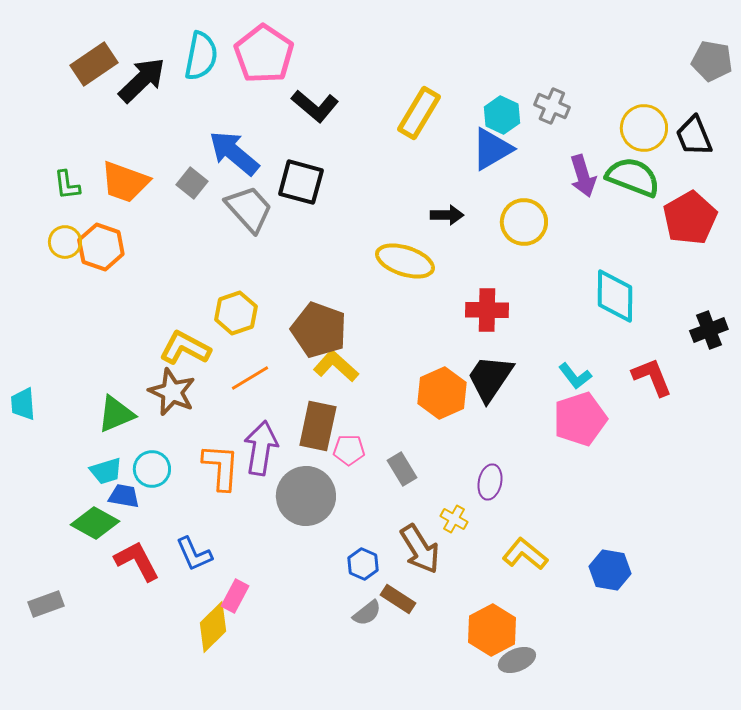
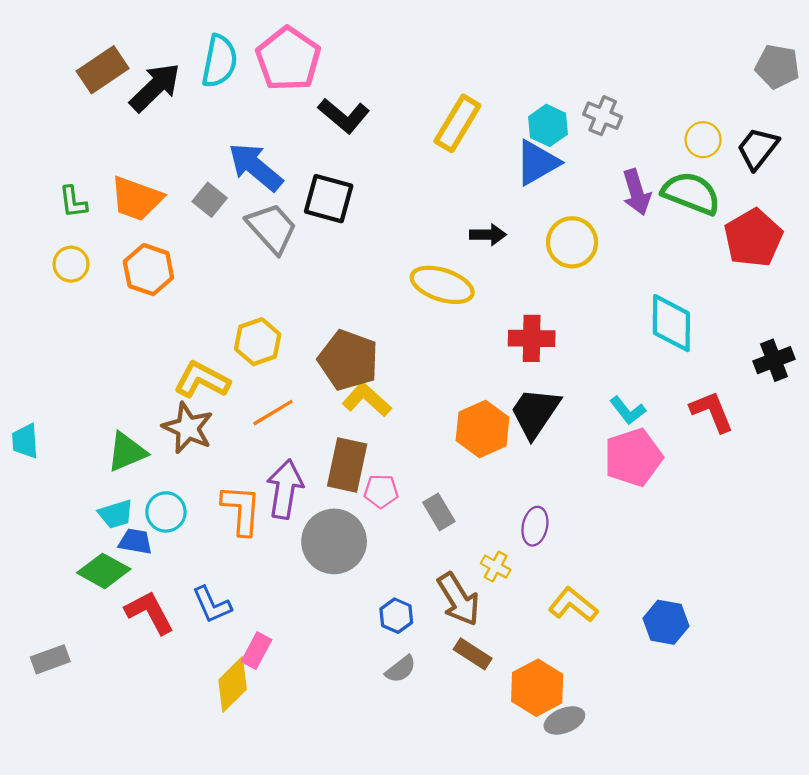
yellow circle: (644, 128) -> (703, 140), size x0.7
black trapezoid: (694, 136) -> (758, 148), turned 60
orange hexagon: (101, 247) -> (148, 270), moved
brown rectangle: (398, 599) -> (473, 654), moved

